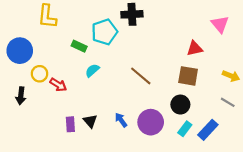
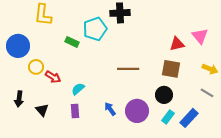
pink triangle: (220, 24) -> (200, 36), moved
cyan semicircle: (92, 70) -> (78, 89), moved
brown line: (141, 76) -> (128, 69), turned -40
black arrow: (21, 96) -> (19, 99), moved
black triangle: (90, 121) -> (42, 110), moved
purple rectangle: (70, 124) -> (75, 111), moved

